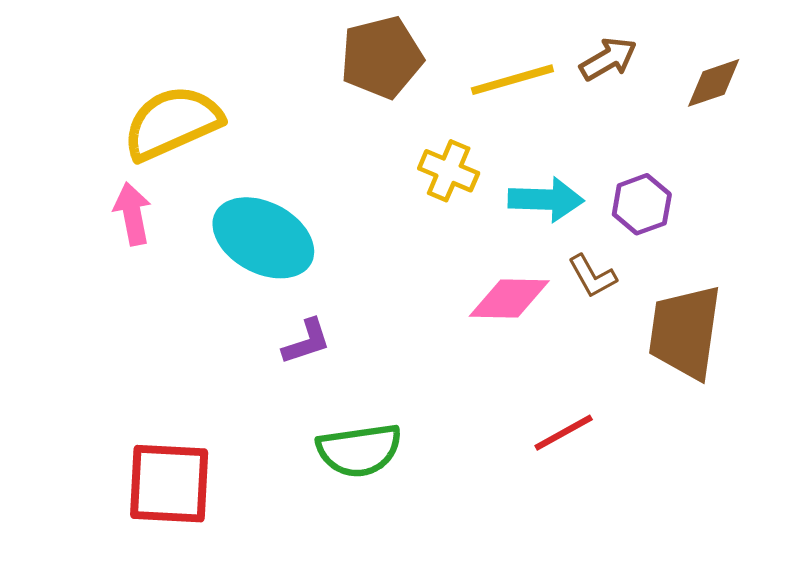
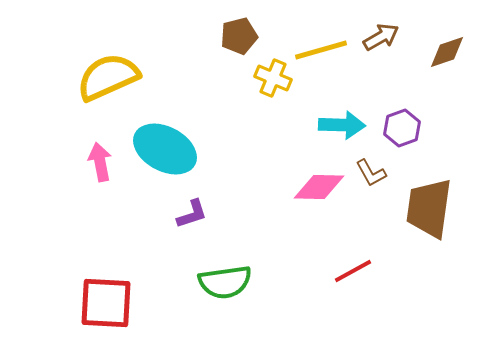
brown pentagon: (382, 57) -> (239, 36), size x0.7
yellow cross: (449, 171) -> (273, 78), moved
pink arrow: (132, 214) -> (100, 162), moved

